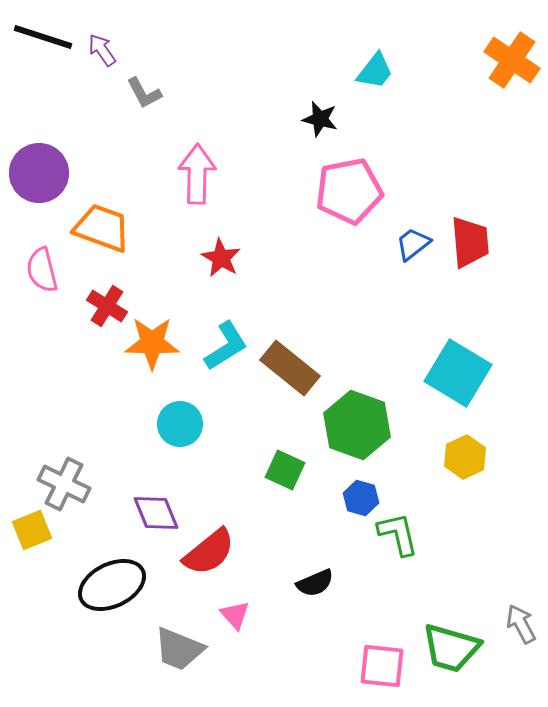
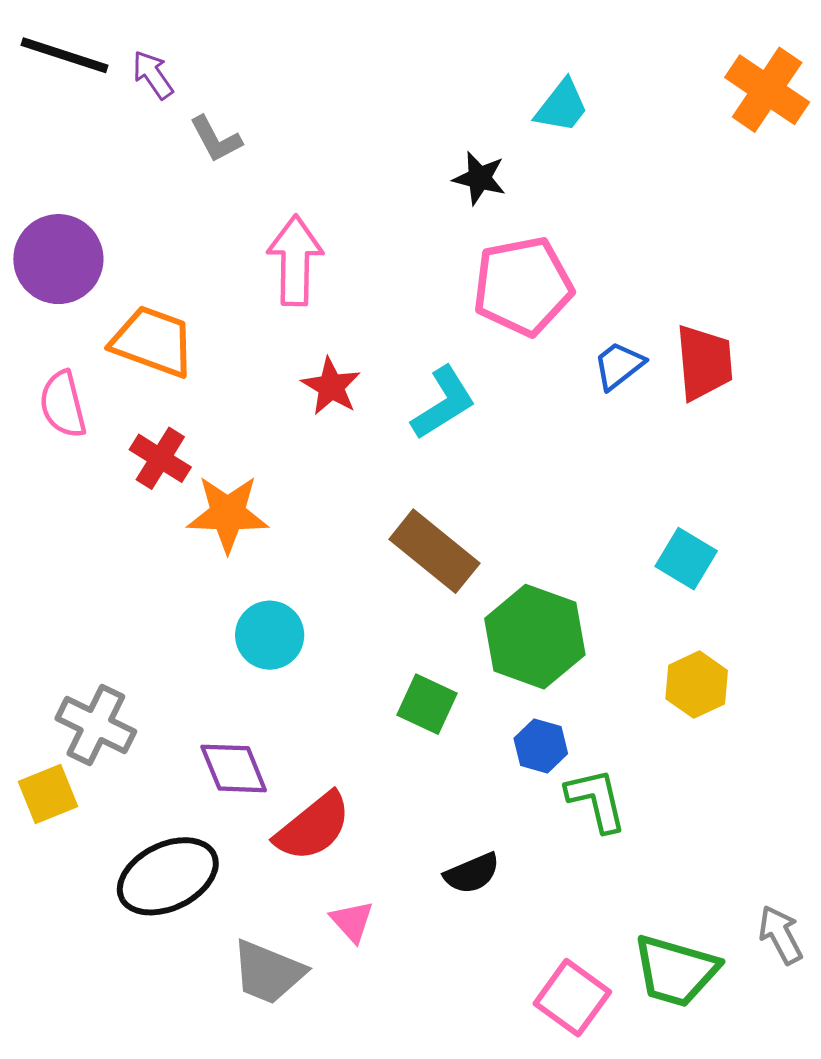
cyan L-shape: (226, 346) -> (443, 403), moved
cyan square: (458, 373) -> (686, 559), size x0.6
pink square: (382, 666) -> (572, 998), turned 30

